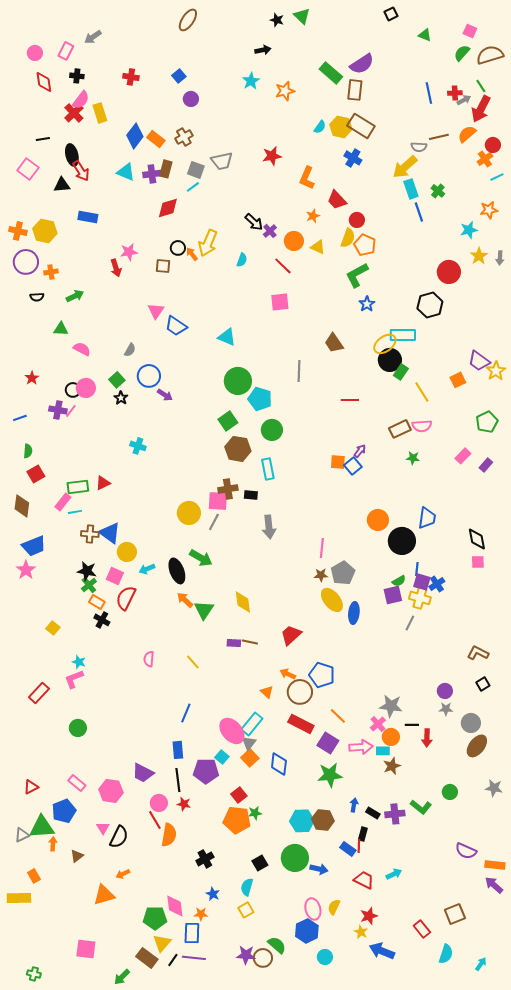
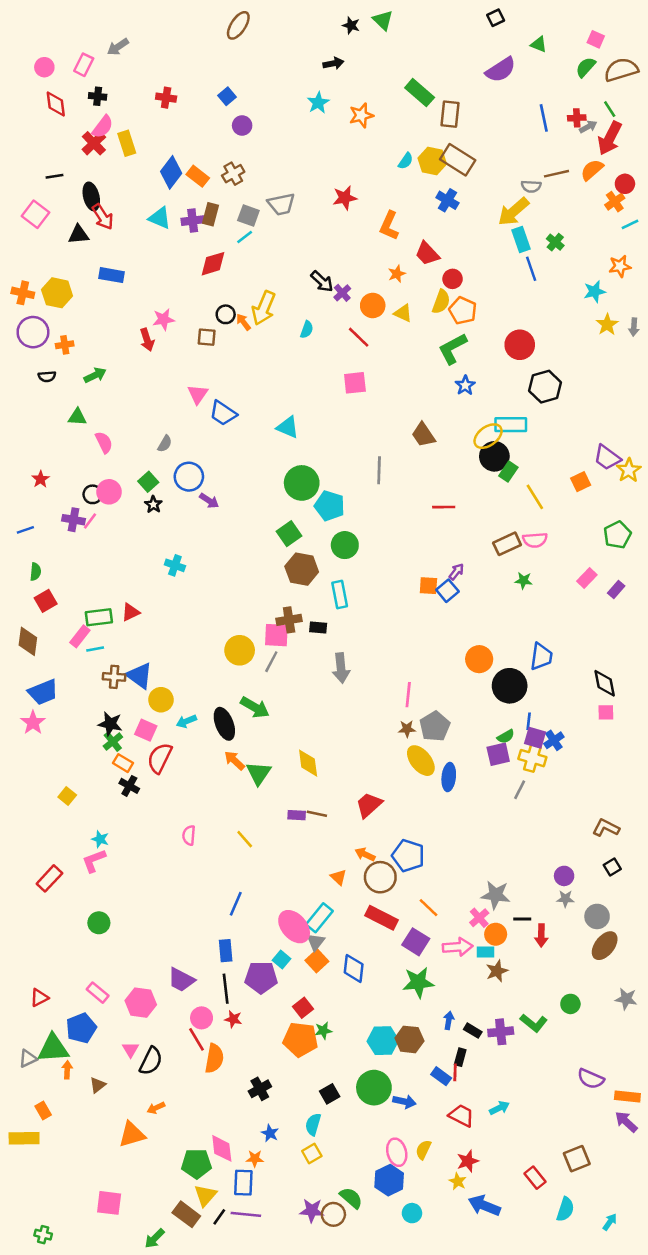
purple semicircle: (362, 64) -> (501, 70), moved
red circle: (449, 272) -> (520, 345), moved
pink semicircle: (82, 349) -> (104, 442), turned 36

